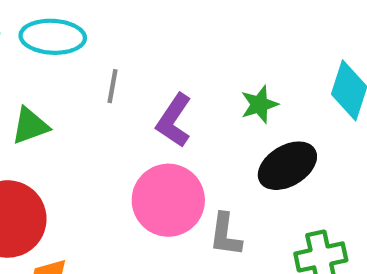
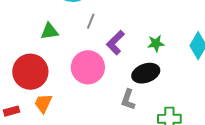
black ellipse: (287, 166) -> (146, 73), moved
pink circle: (168, 200) -> (88, 67), moved

